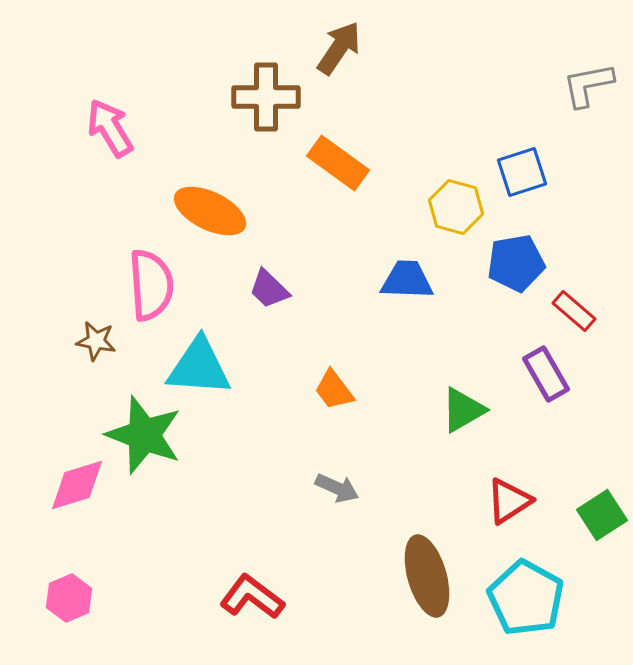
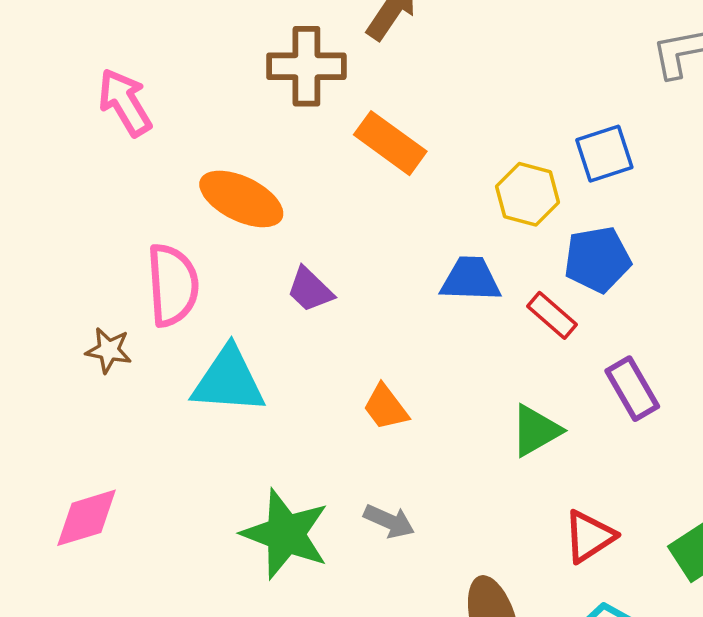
red rectangle: (574, 311) -> (552, 315), moved
green star: (144, 435) -> (286, 534), moved

